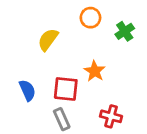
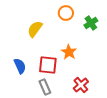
red cross: (111, 116) -> (81, 85), turned 35

